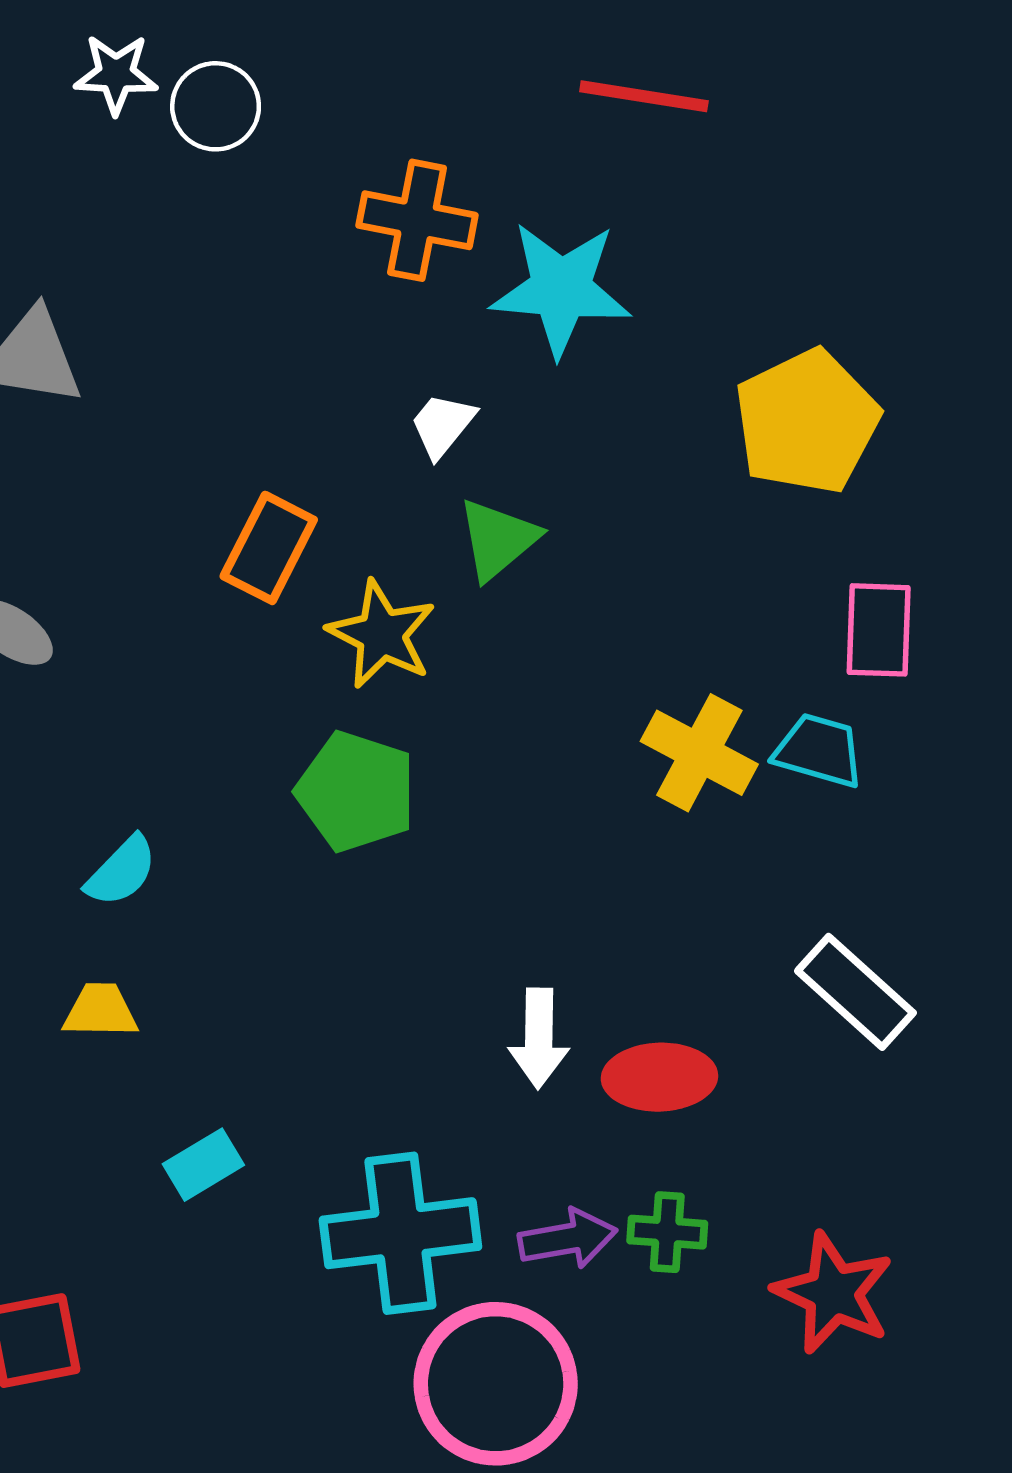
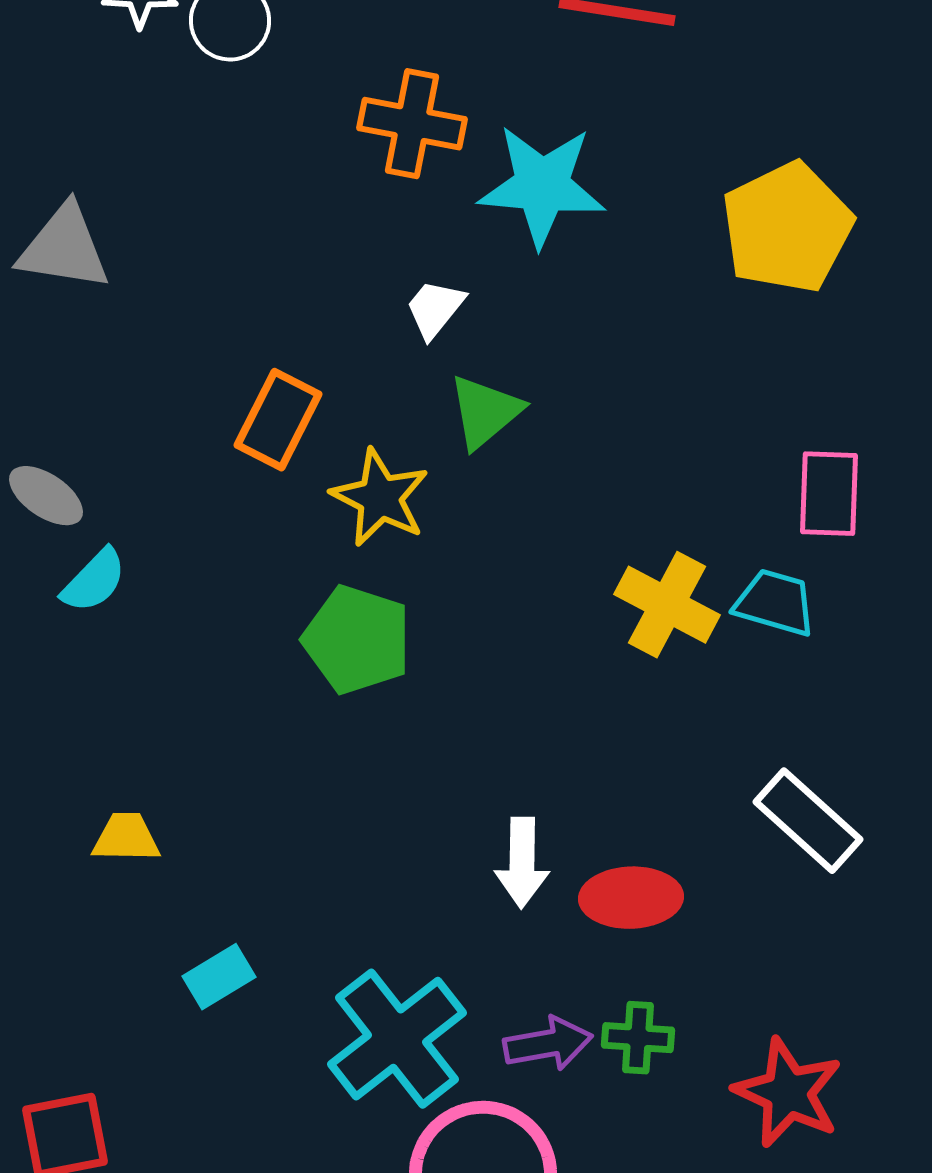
yellow pentagon: (807, 422) -> (787, 228), moved
cyan semicircle: (121, 871) -> (94, 581), moved
cyan cross: (400, 1233) -> (397, 1039), turned -31

